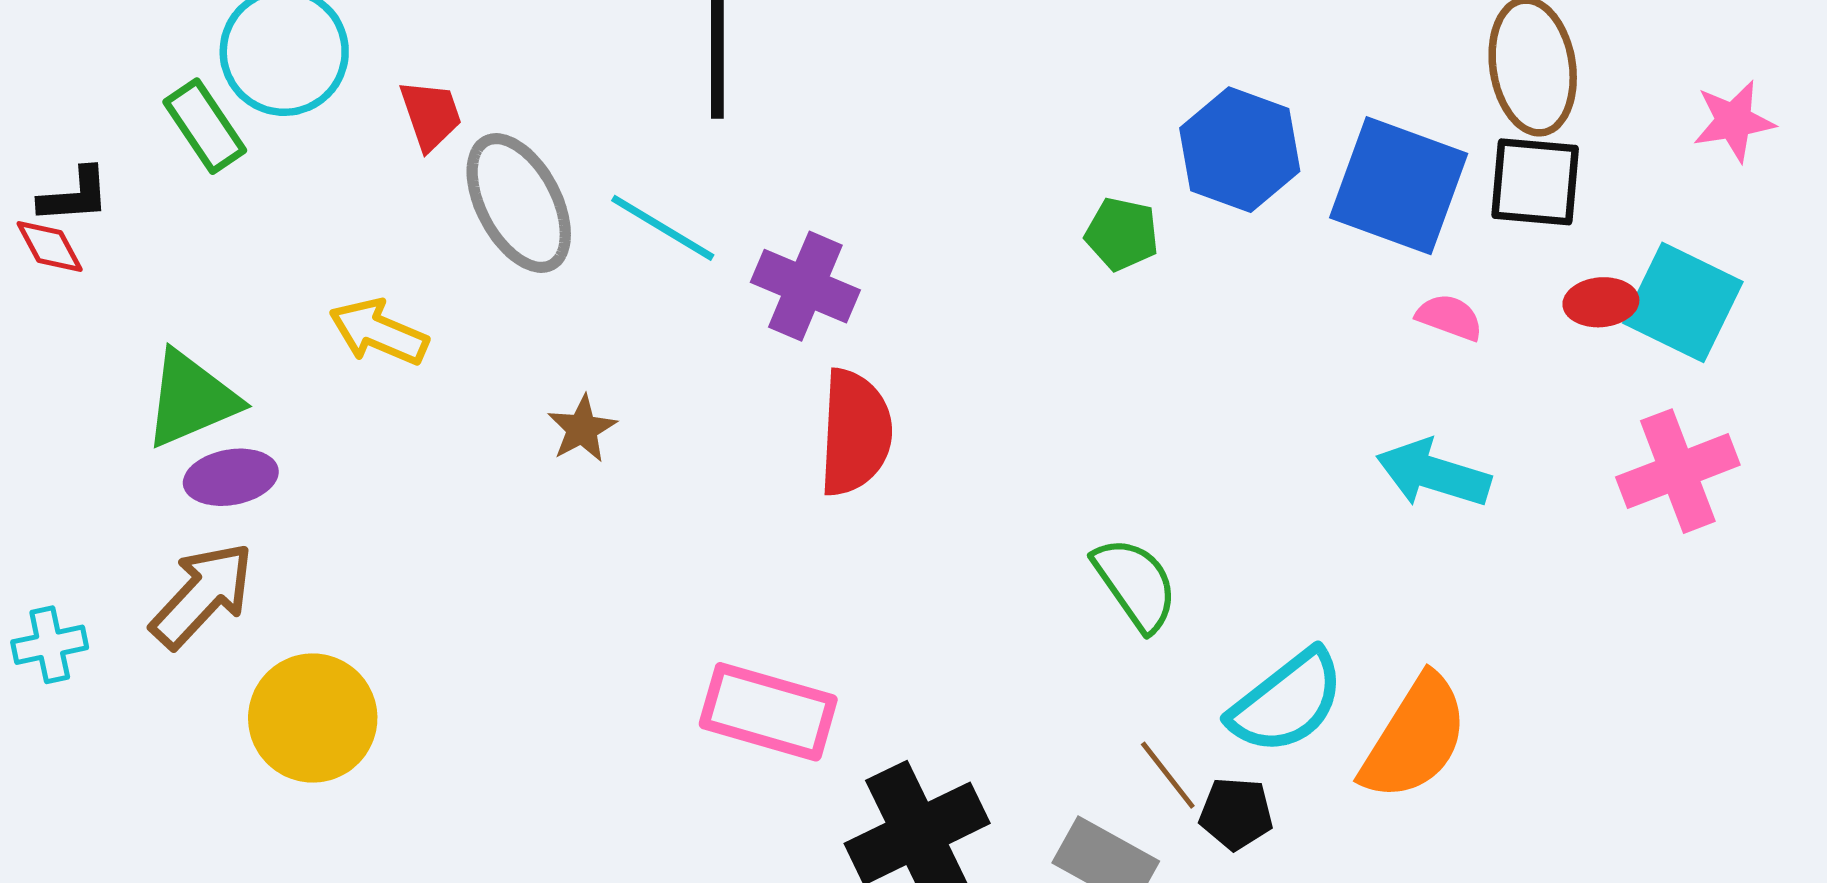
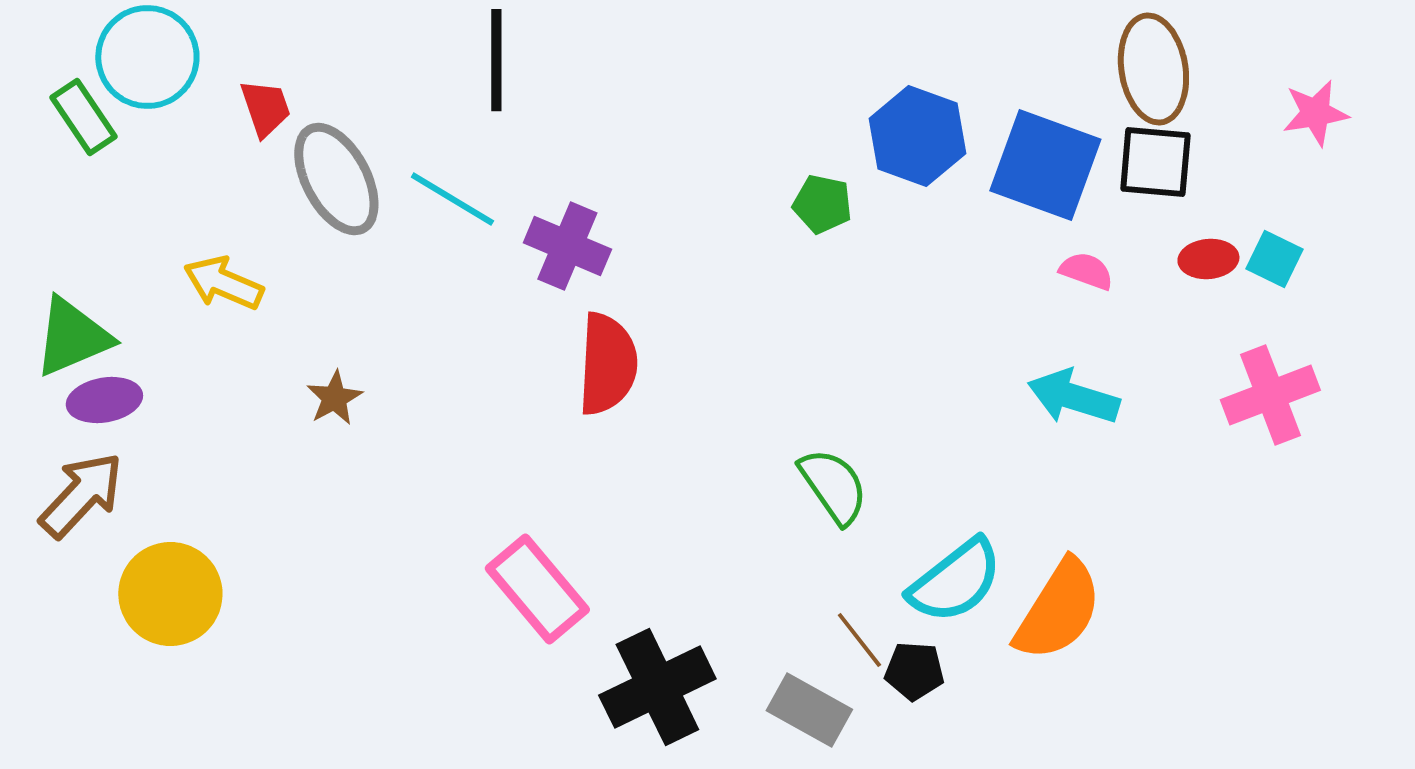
cyan square: (1683, 302) -> (1274, 259), size x0.6
brown star: (582, 429) -> (334, 398), moved
pink rectangle: (768, 712) -> (537, 589), turned 34

